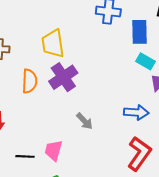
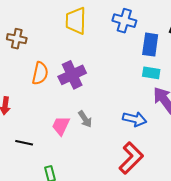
yellow trapezoid: (53, 43) -> (76, 21), moved
cyan rectangle: (146, 61) -> (151, 73), turned -30
pink trapezoid: (53, 150) -> (61, 126), moved

